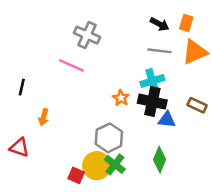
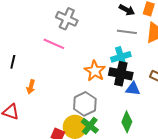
orange star: (121, 98) -> (95, 71), size x1.5

